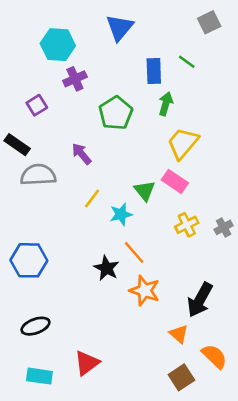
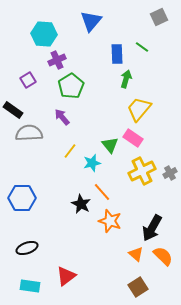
green pentagon: (116, 113) -> (71, 86), moved
yellow cross: (187, 225) -> (142, 171), size x1.5
orange semicircle: (214, 356) -> (163, 256), moved

